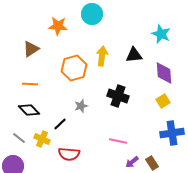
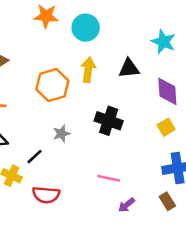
cyan circle: (92, 14) -> (86, 28), moved
orange star: (58, 26) -> (46, 16), moved
brown rectangle: (152, 163) -> (167, 201), moved

